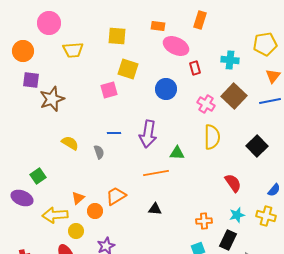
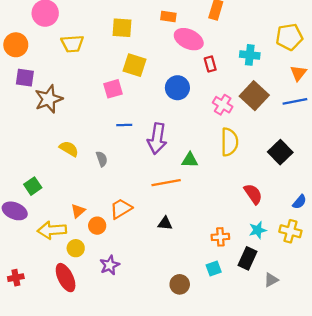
blue line: (114, 133) -> (124, 125), moved

